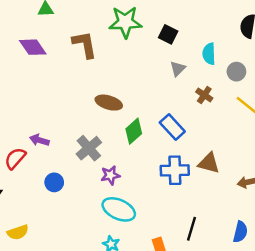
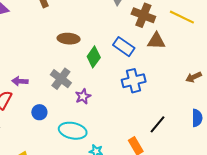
brown cross: (204, 95) -> (143, 15), size x1.6
brown triangle: (209, 163) -> (156, 41), moved
cyan ellipse: (119, 209) -> (73, 131), moved
black line: (191, 229) -> (157, 124), turned 36

